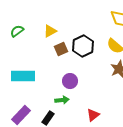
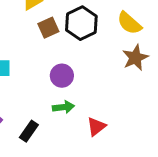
green arrow: (62, 100) -> (63, 107), moved

